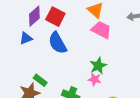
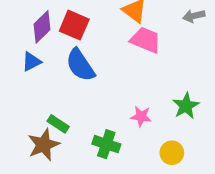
green star: (98, 66) -> (186, 106), moved

